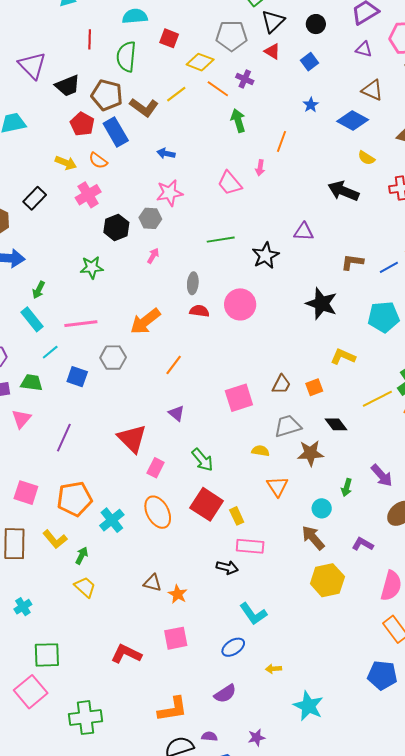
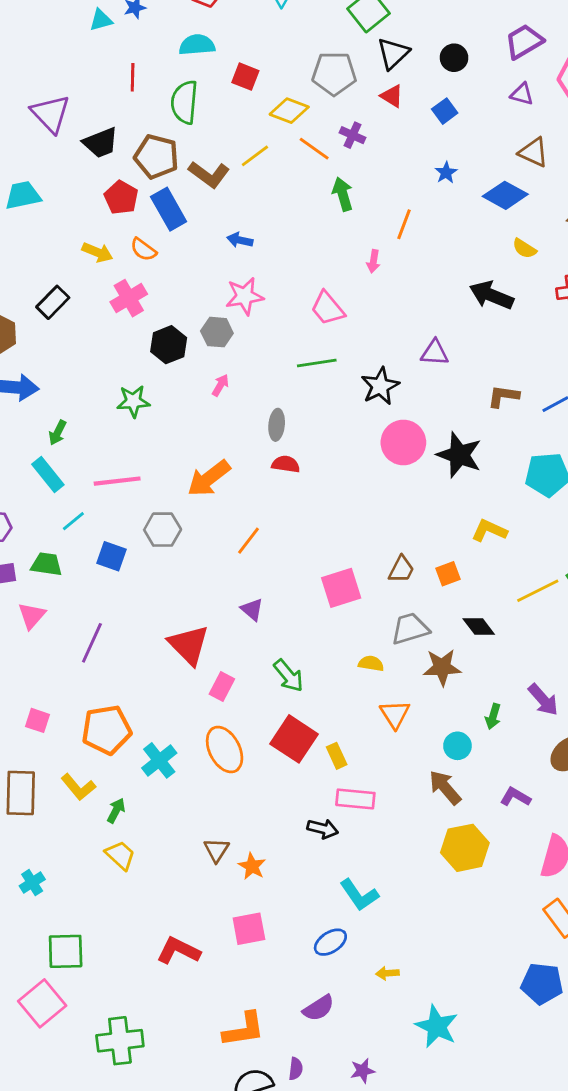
pink trapezoid: (230, 183) -> (328, 308), moved
pink circle: (240, 304) -> (403, 442), moved
pink square: (26, 493) -> (37, 720), size x0.7
brown triangle: (153, 583) -> (216, 850), turned 48
purple semicircle: (209, 736) -> (296, 1069), turned 91

